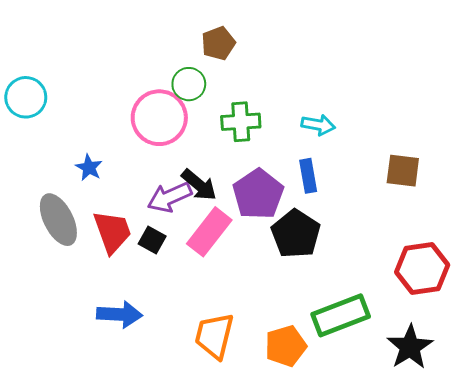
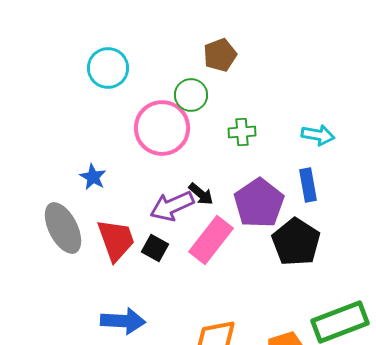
cyan circle: (26, 97) -> (108, 68), moved
green cross: (241, 122) -> (242, 132), size x0.7
black arrow: (199, 185) -> (201, 194), size x0.7

